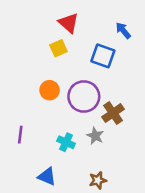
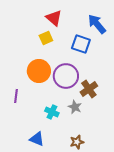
blue arrow: (123, 30) -> (97, 24), size x1.5
orange circle: (50, 90) -> (39, 71), size x1.5
purple line: (20, 135) -> (16, 96), moved

